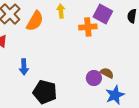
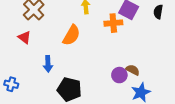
orange semicircle: (35, 21) -> (71, 35), moved

